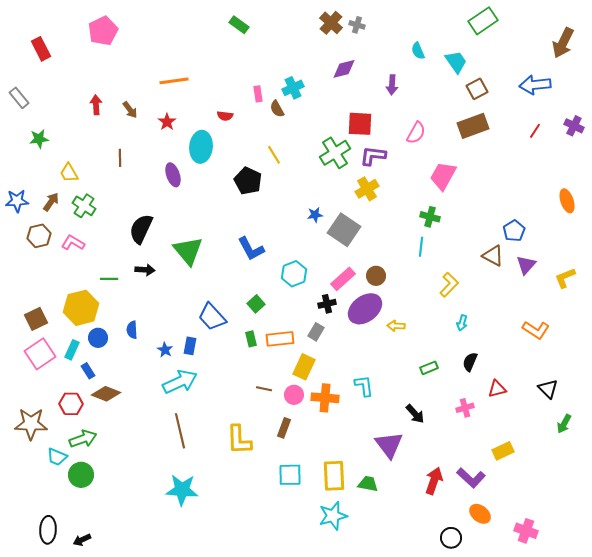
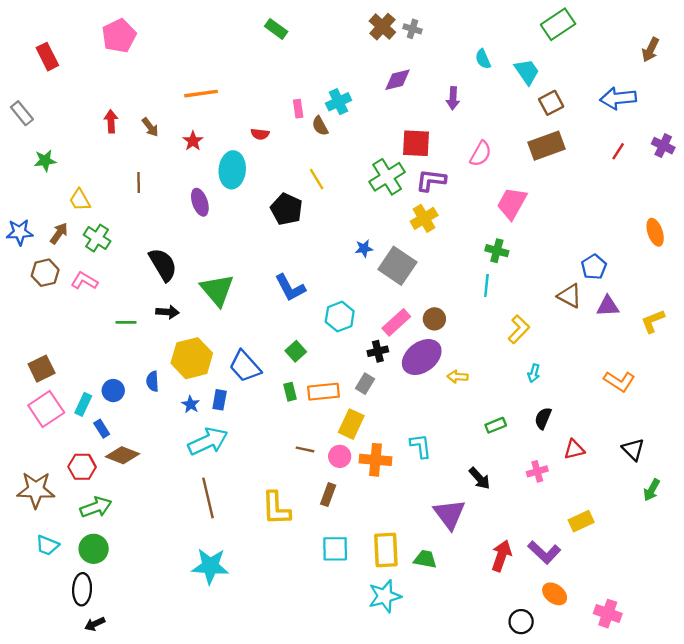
brown arrow: (563, 43) -> (650, 50), size x0.7
black semicircle: (141, 229) -> (163, 265), turned 124
purple triangle: (526, 265) -> (608, 306), turned 45
yellow hexagon: (81, 308) -> (192, 358), moved
cyan trapezoid: (57, 457) -> (47, 545), moved
black ellipse: (48, 530) -> (82, 589), moved

